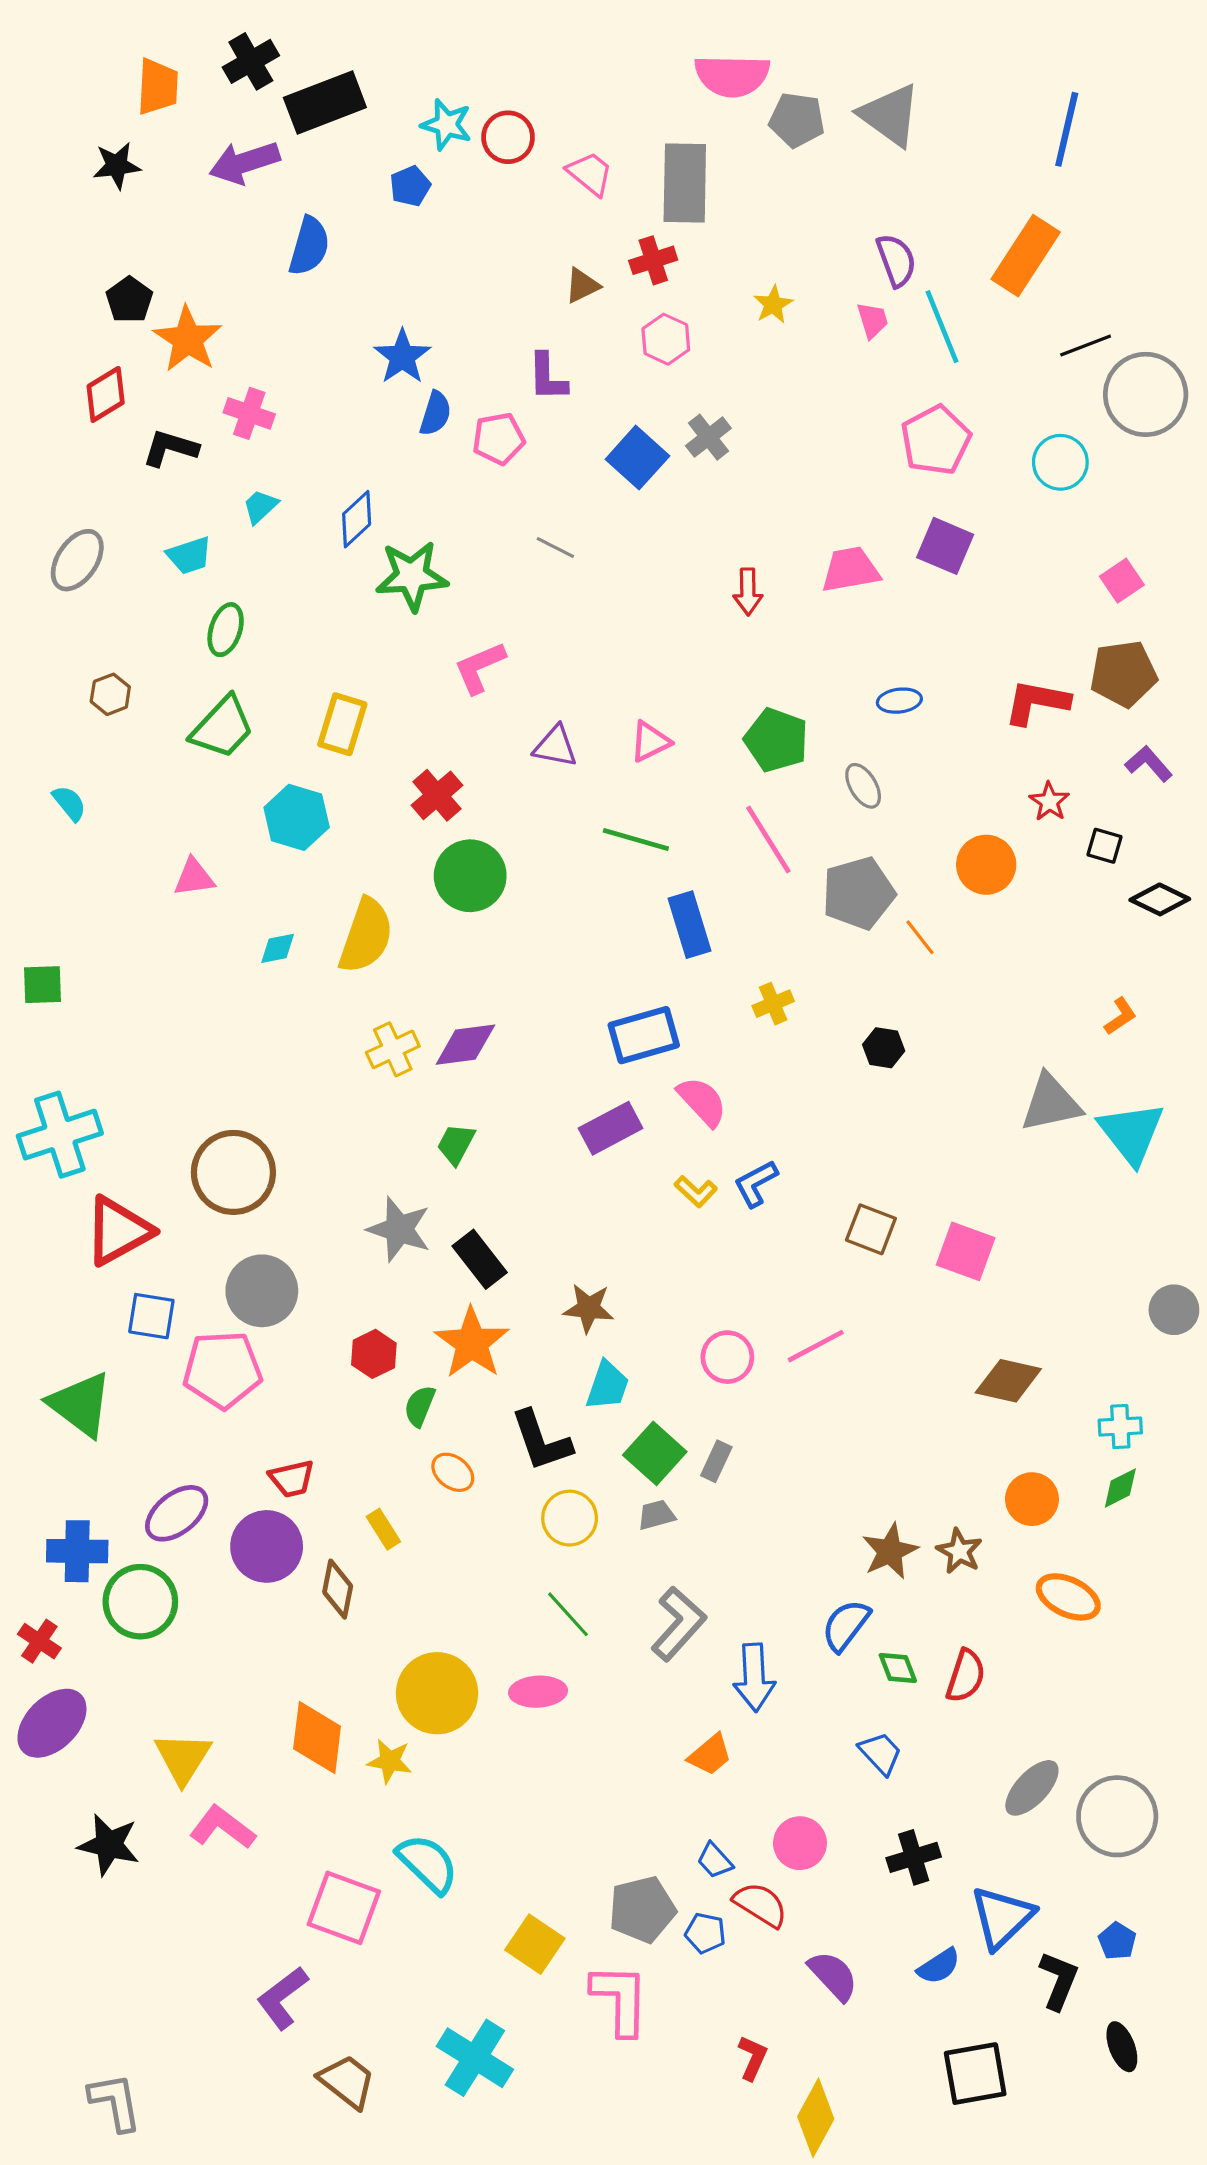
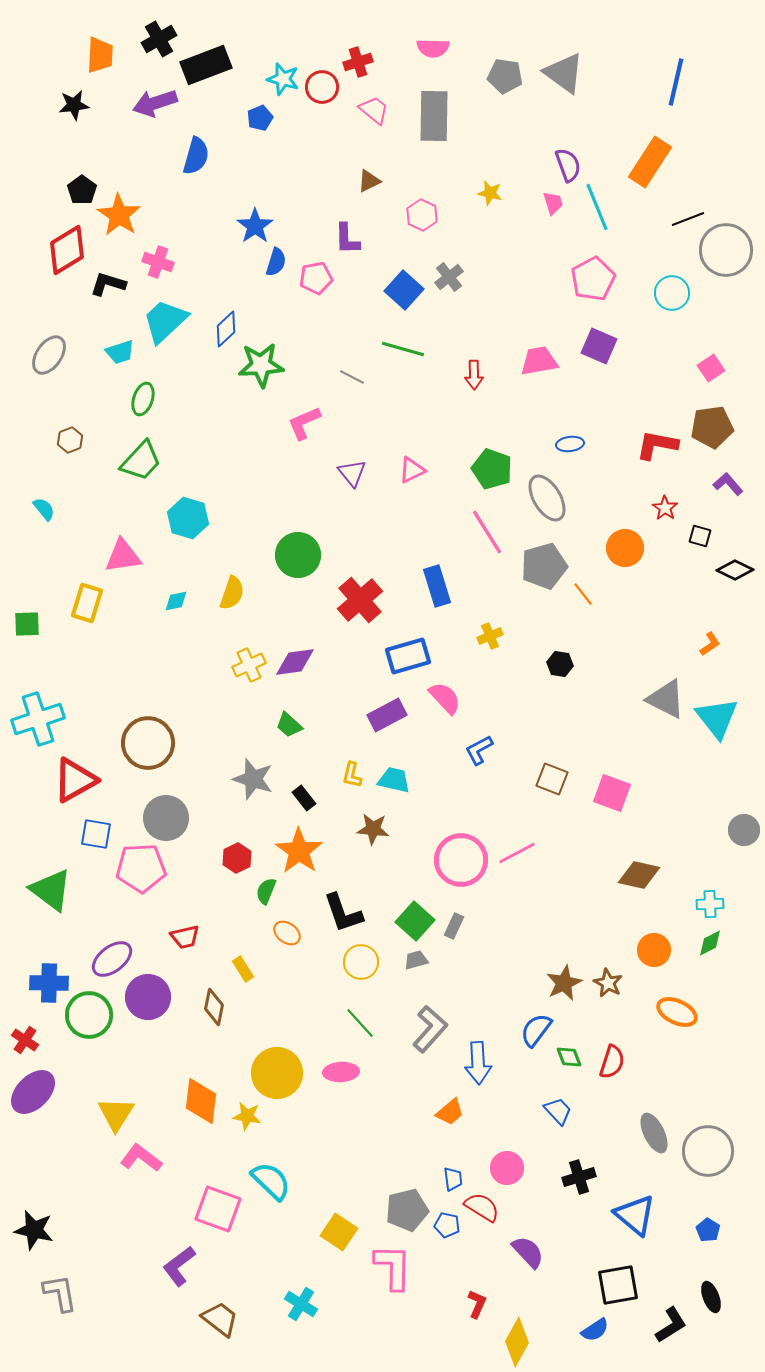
pink semicircle: (732, 76) -> (433, 48), moved, size x0.7
red cross: (653, 260) -> (358, 62), moved
yellow star: (773, 304) -> (490, 193), turned -30
red diamond: (106, 394) -> (67, 250), size x1.4
cyan trapezoid: (260, 506) -> (165, 321), size x2.0
gray line: (555, 548) -> (352, 377), moved
yellow rectangle: (342, 724) -> (87, 603), moved
purple triangle: (555, 746) -> (352, 473), turned 40
gray ellipse: (863, 786) -> (547, 498), size x1.6
red cross: (437, 795) -> (360, 600), moved, size x1.4
green line: (636, 839) -> (403, 349), moved
pink triangle: (194, 877) -> (123, 556), size x1.4
yellow semicircle: (366, 936) -> (232, 593), size x0.7
gray triangle: (1051, 1103) -> (666, 699), turned 39
green trapezoid: (456, 1144) -> (289, 725), turned -76
yellow L-shape: (696, 1191) -> (352, 775), moved, turned 60
black rectangle: (480, 1259) -> (304, 798), size x0.7
pink circle: (727, 1357) -> (461, 860), size x1.6
cyan trapezoid: (607, 1385) -> (394, 780), moved, turned -96
purple circle: (267, 1546) -> (148, 997), moved
gray ellipse: (1032, 1788) -> (654, 1133), turned -69
black star: (109, 1845) -> (34, 1230), moved
blue trapezoid: (715, 1861) -> (453, 1179), turned -145
blue triangle: (1002, 1917) -> (635, 1215), turned -36
blue semicircle: (939, 1966) -> (595, 1330), moved
black L-shape: (1059, 1980) -> (671, 1325), moved, turned 36
cyan cross: (475, 2058) -> (301, 1304), size x0.7
black square: (975, 2074) -> (618, 1285), moved
gray L-shape: (115, 2102) -> (60, 1293), moved

